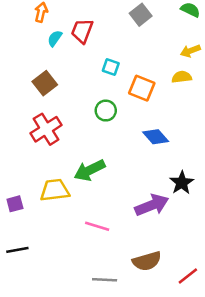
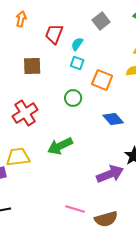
cyan semicircle: (55, 38) -> (77, 44), moved
brown square: (45, 83) -> (32, 66), moved, turned 36
yellow trapezoid: (55, 190) -> (18, 157), moved
pink line: (97, 226) -> (75, 209), moved

